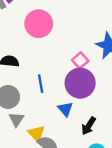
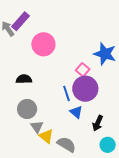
blue line: (41, 84) -> (66, 93), moved
yellow triangle: (36, 133) -> (46, 136), moved

